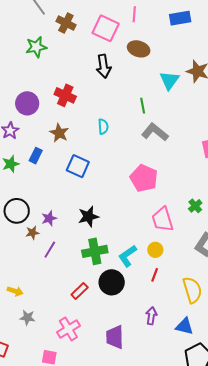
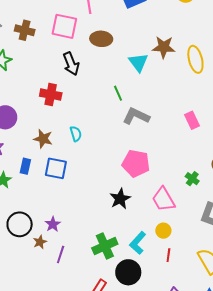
red cross: (65, 95) -> (51, 94), moved
cyan semicircle: (103, 127) -> (76, 134), moved
blue square: (78, 166) -> (56, 168), moved
black star: (88, 217) -> (120, 199), moved

